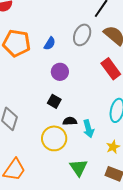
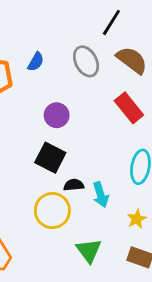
gray ellipse: (82, 35) -> (86, 61), turned -50
blue semicircle: (50, 44) -> (36, 62), moved
black square: (54, 101) -> (50, 158), size x1.5

